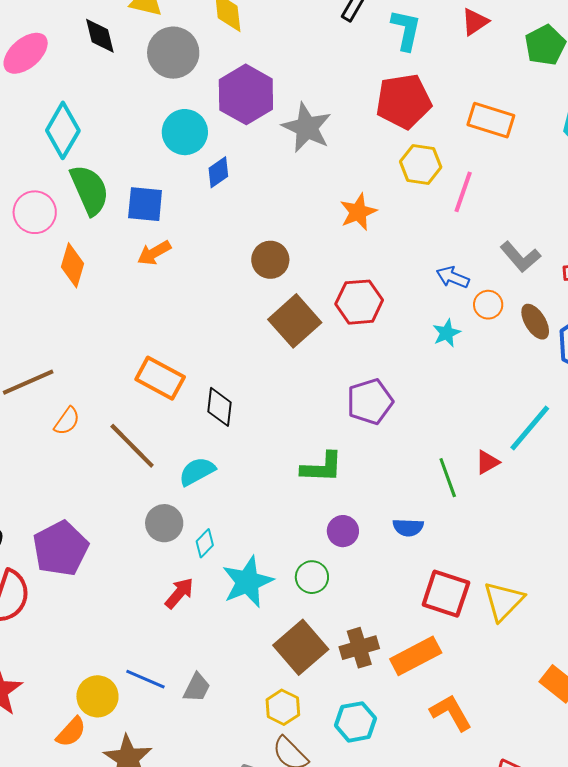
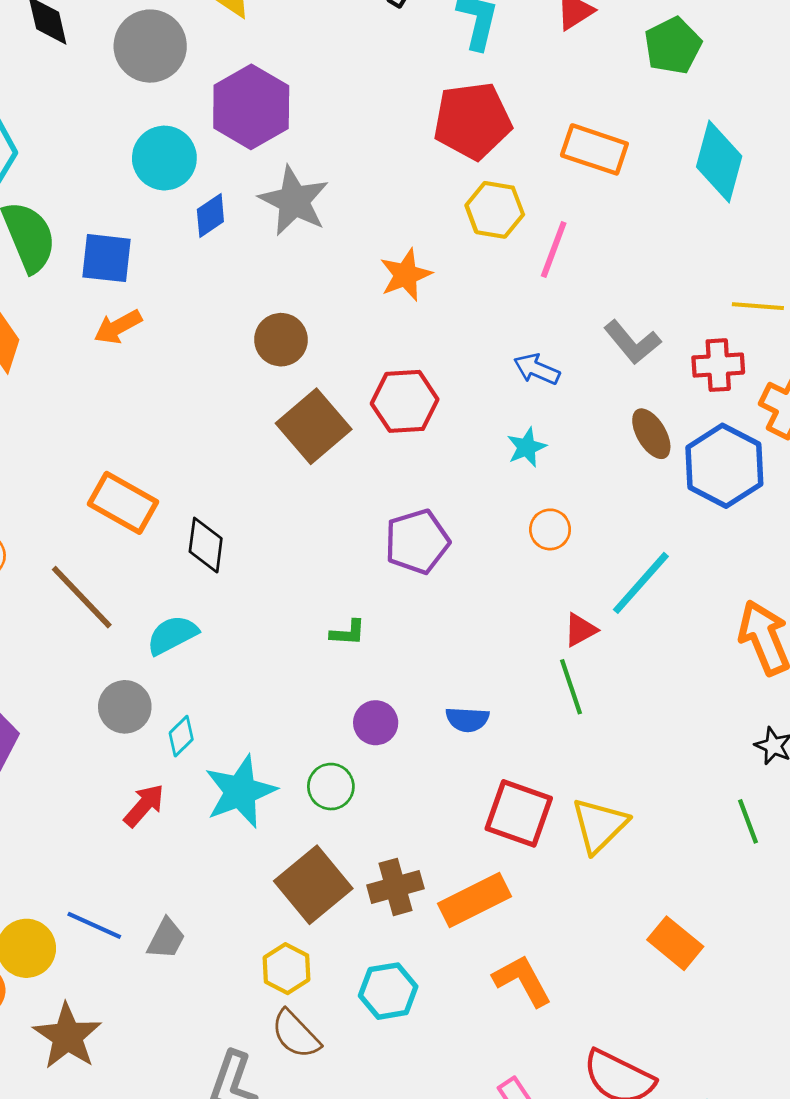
gray star: (307, 128) -> (294, 201), moved
orange circle: (488, 305) -> (550, 529), moved
green L-shape: (322, 467) -> (348, 633), size x0.6
green line: (448, 478) -> (571, 687), moved

